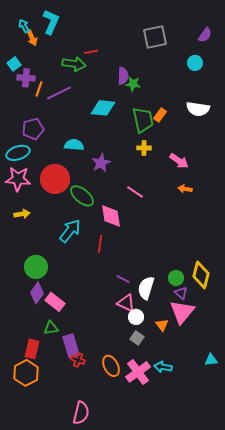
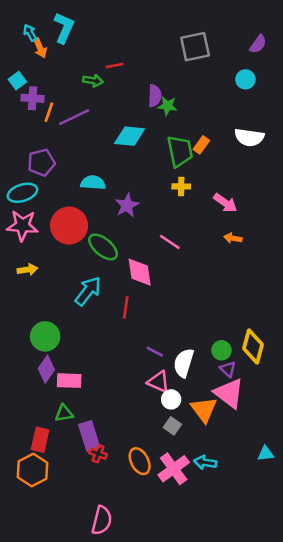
green arrow: (74, 64) -> (93, 81), size x0.7
pink rectangle: (55, 302) -> (69, 381), turned -36
pink triangle: (182, 312) -> (229, 393), turned -32
orange triangle: (162, 325) -> (204, 409), size x1.6

